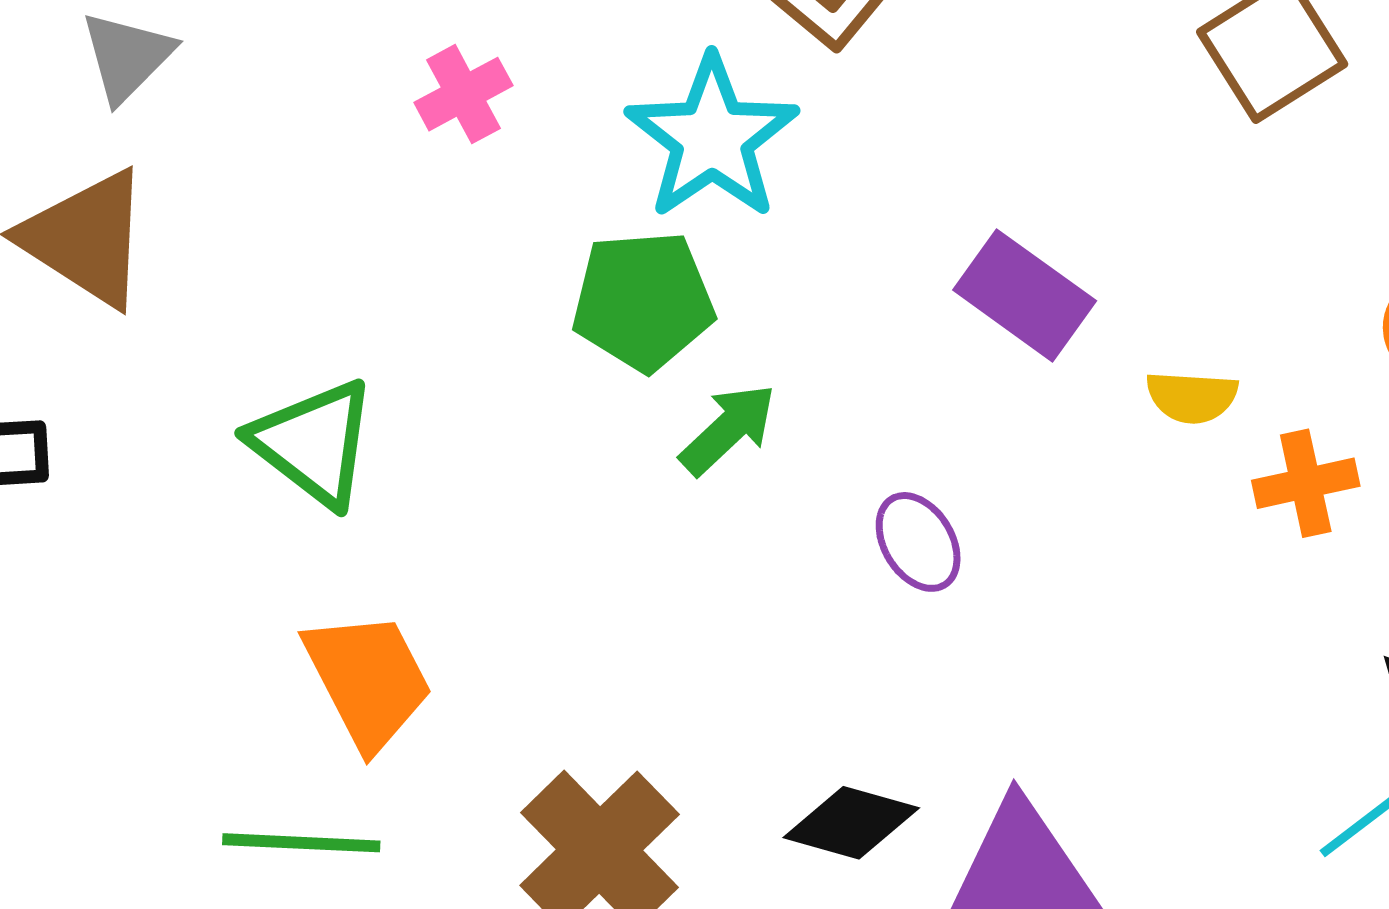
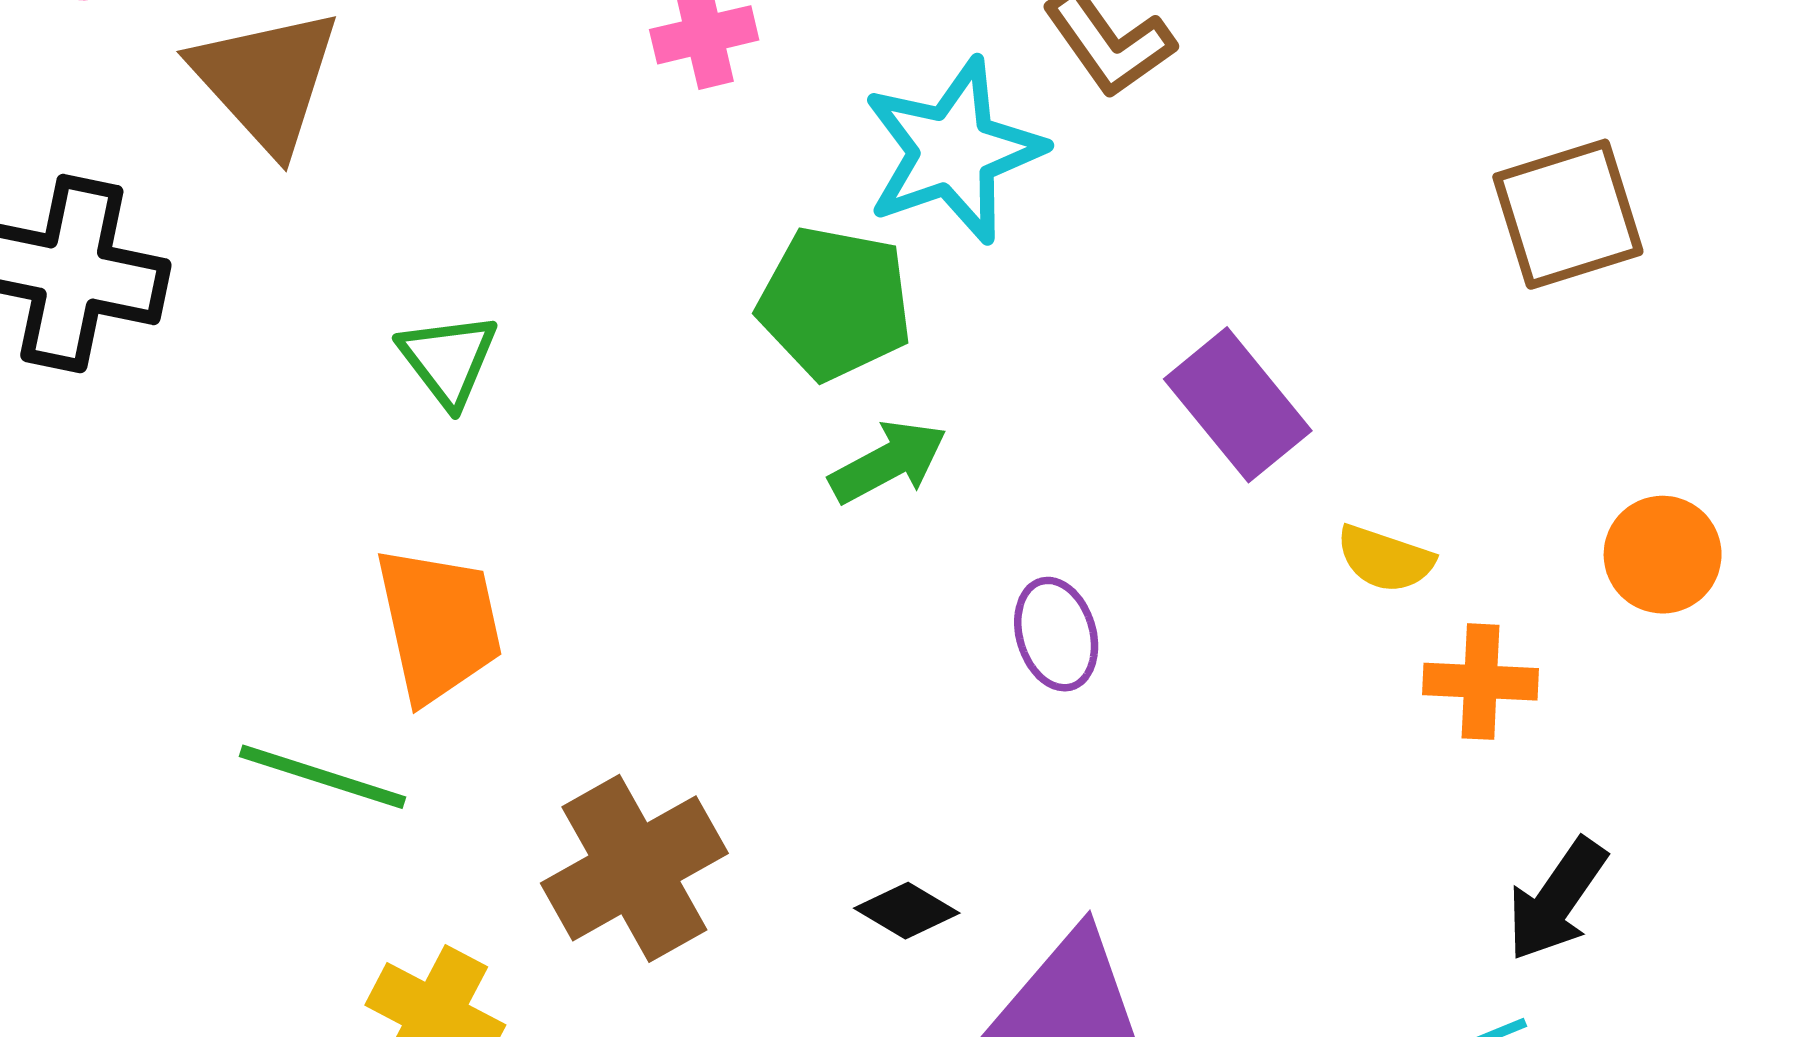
green triangle: (314, 443) -> (448, 360), size x0.7
black diamond: (851, 823) -> (907, 911), size x0.7

